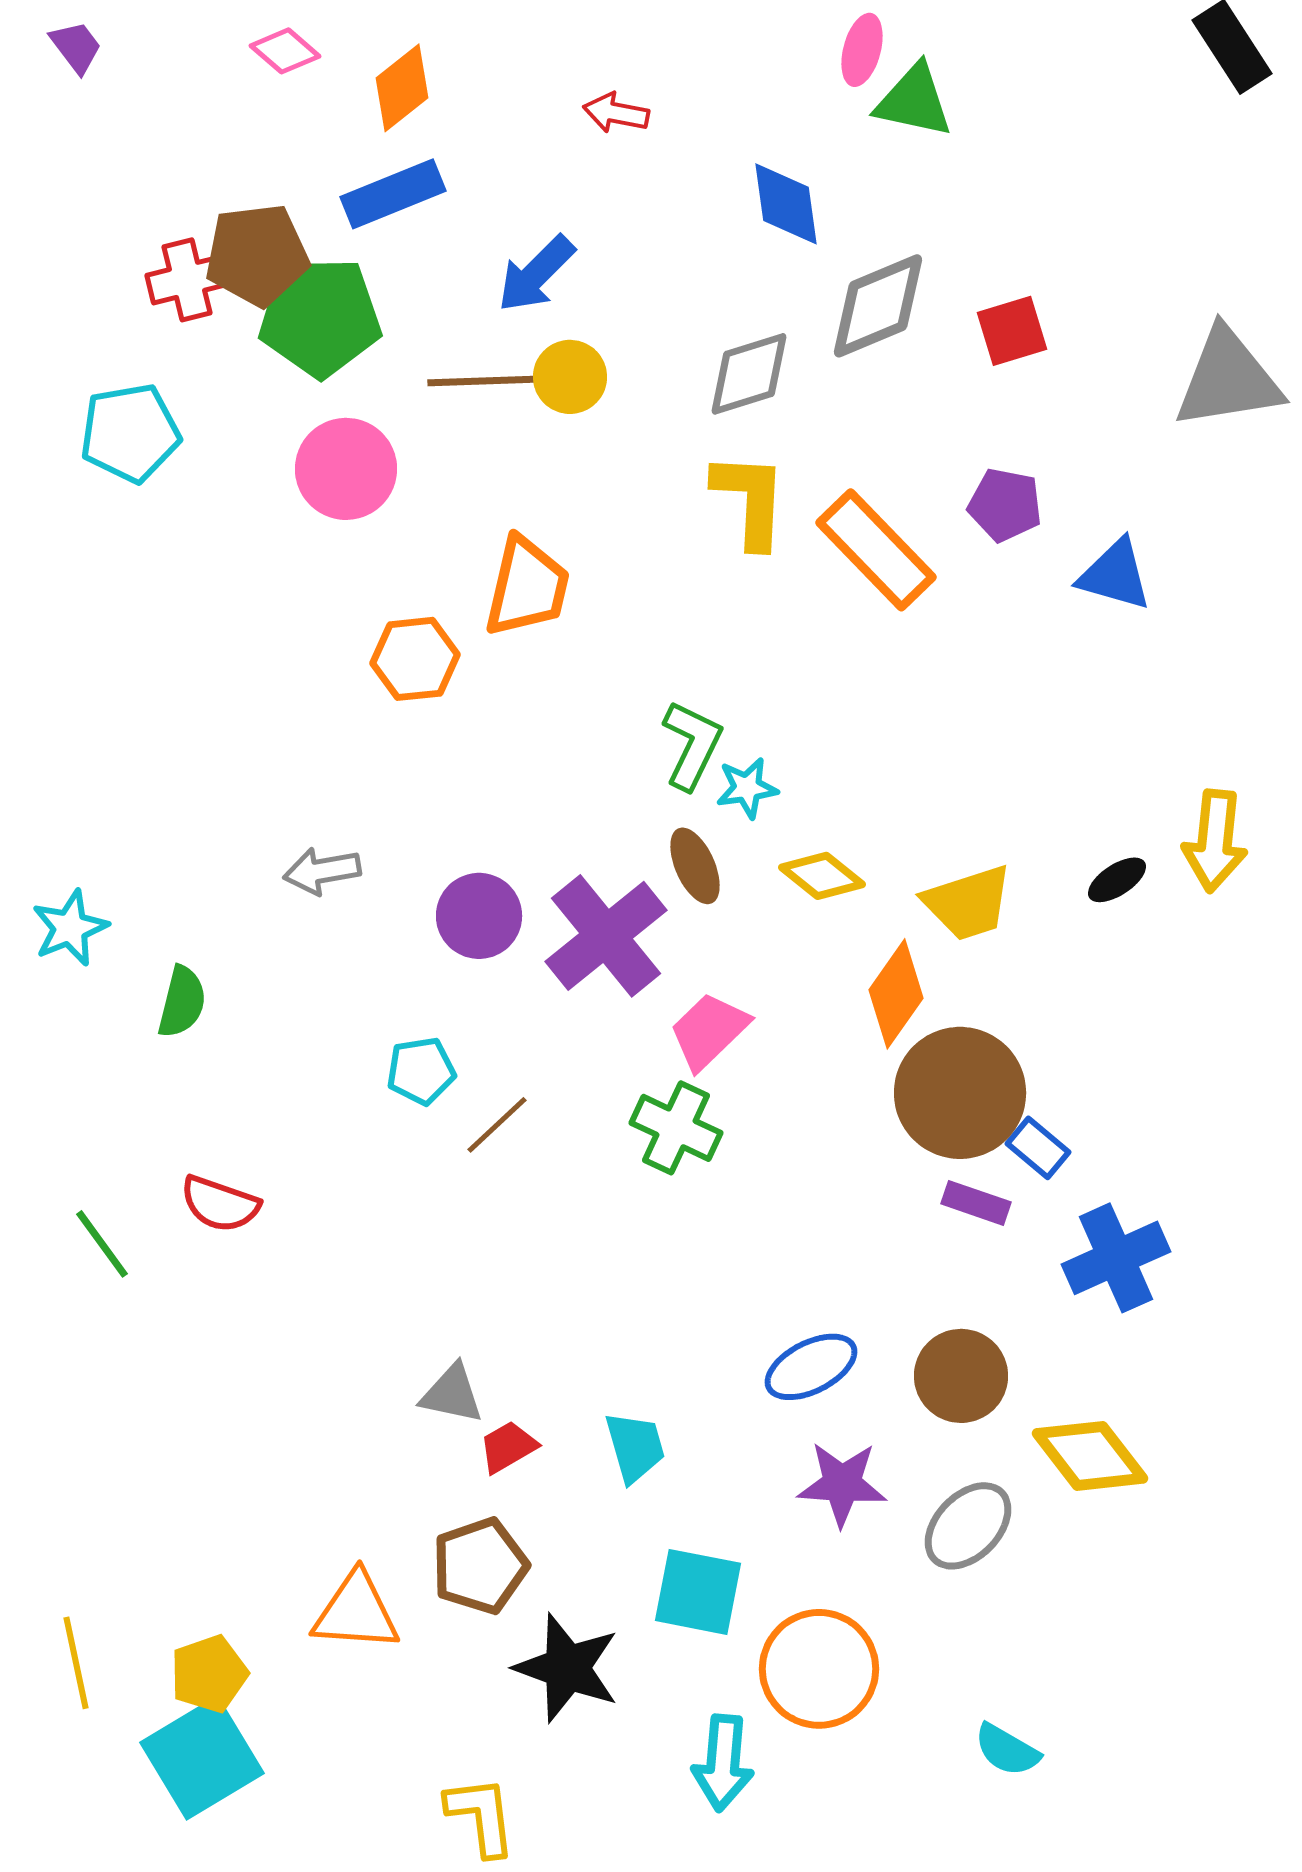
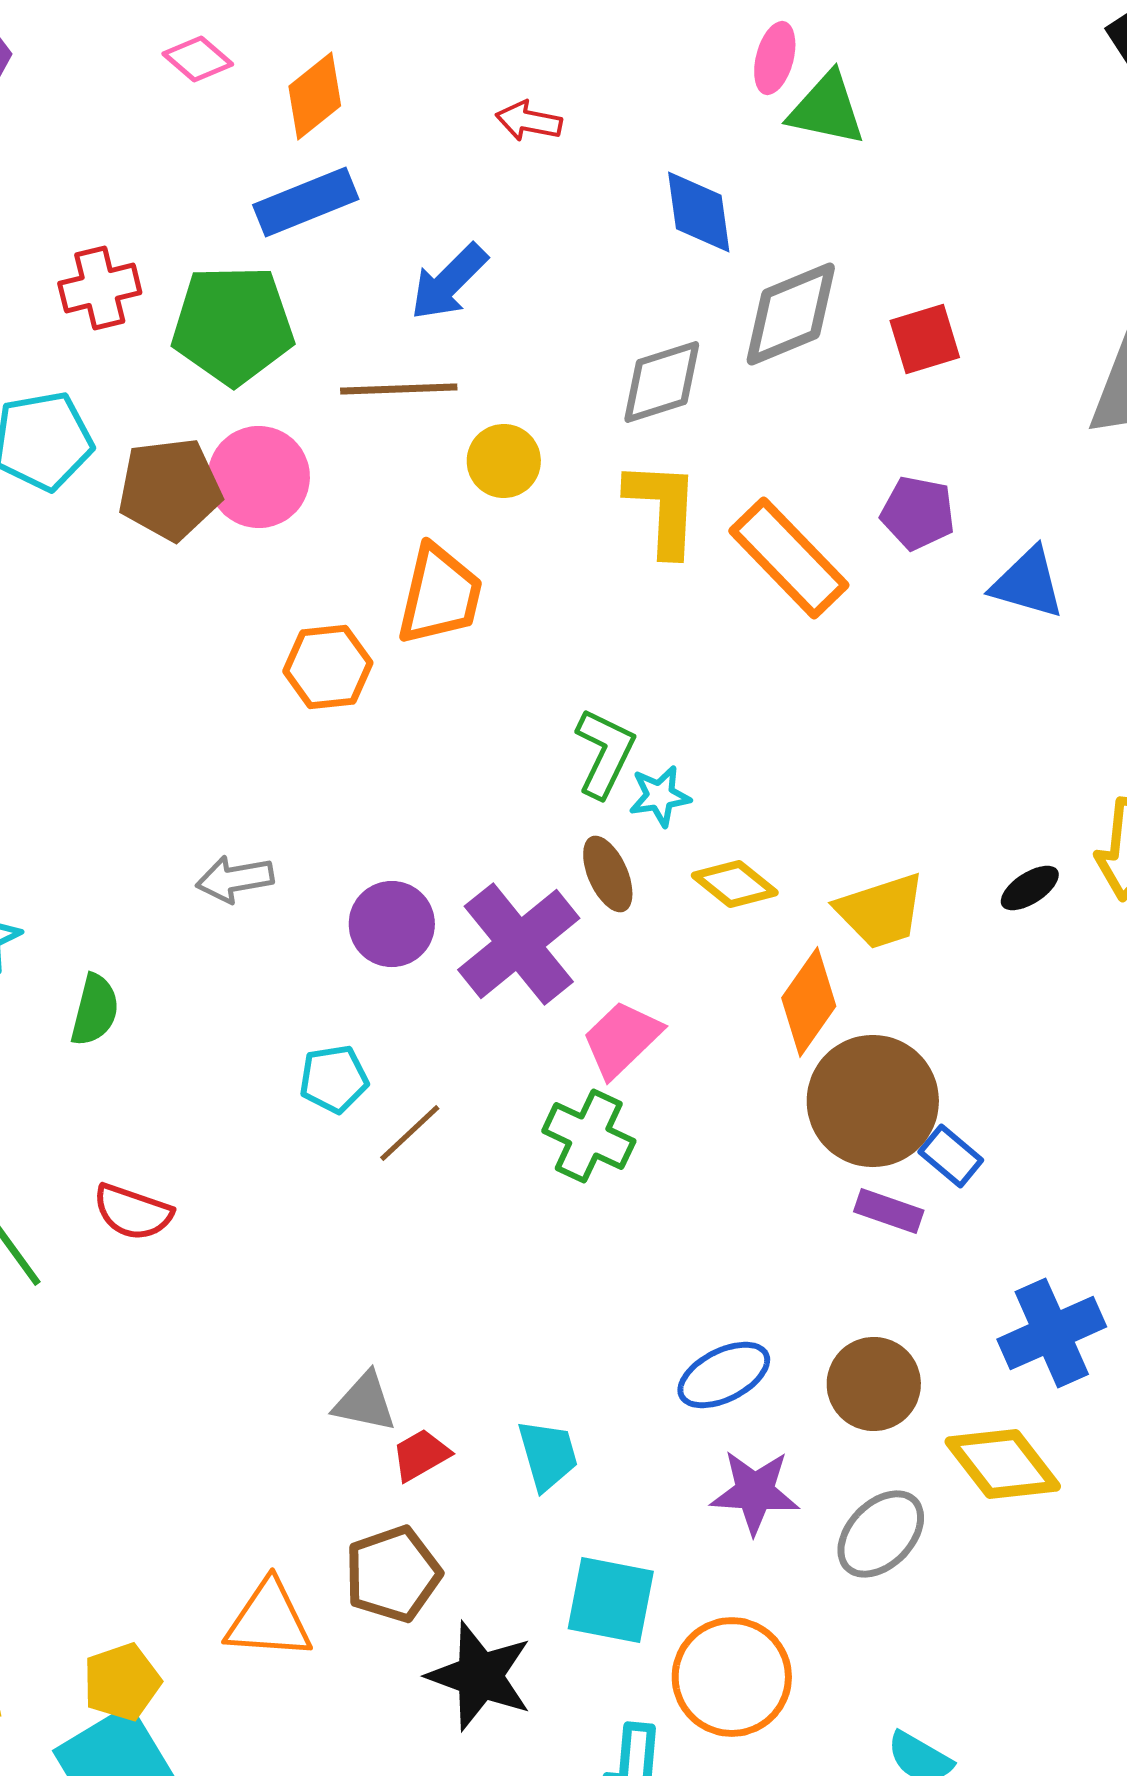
brown pentagon: (257, 255) -> (170, 489), moved
yellow circle: (570, 377) -> (504, 461), moved
blue cross: (1116, 1258) -> (1052, 1333), moved

